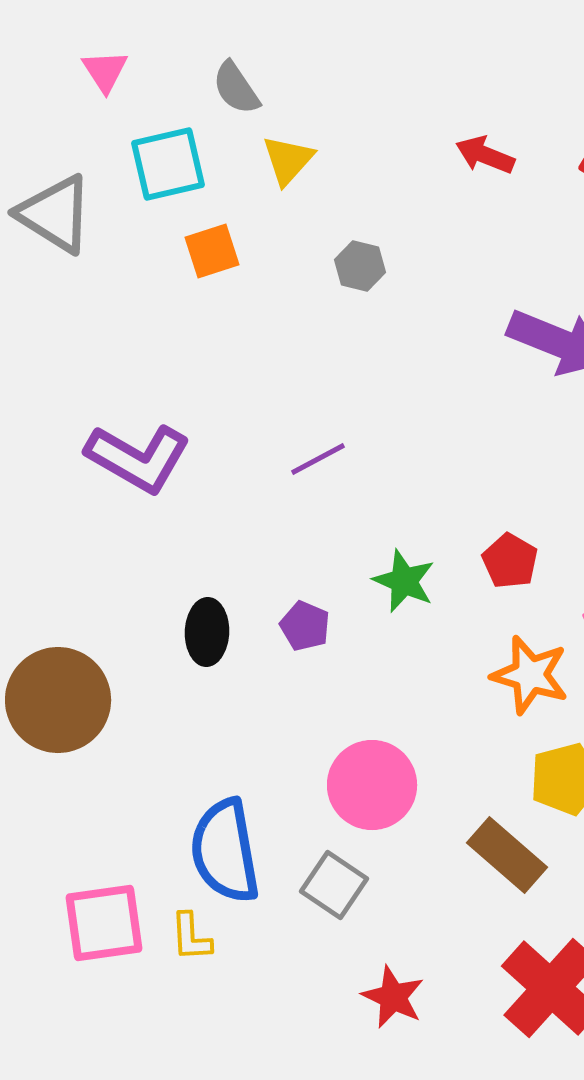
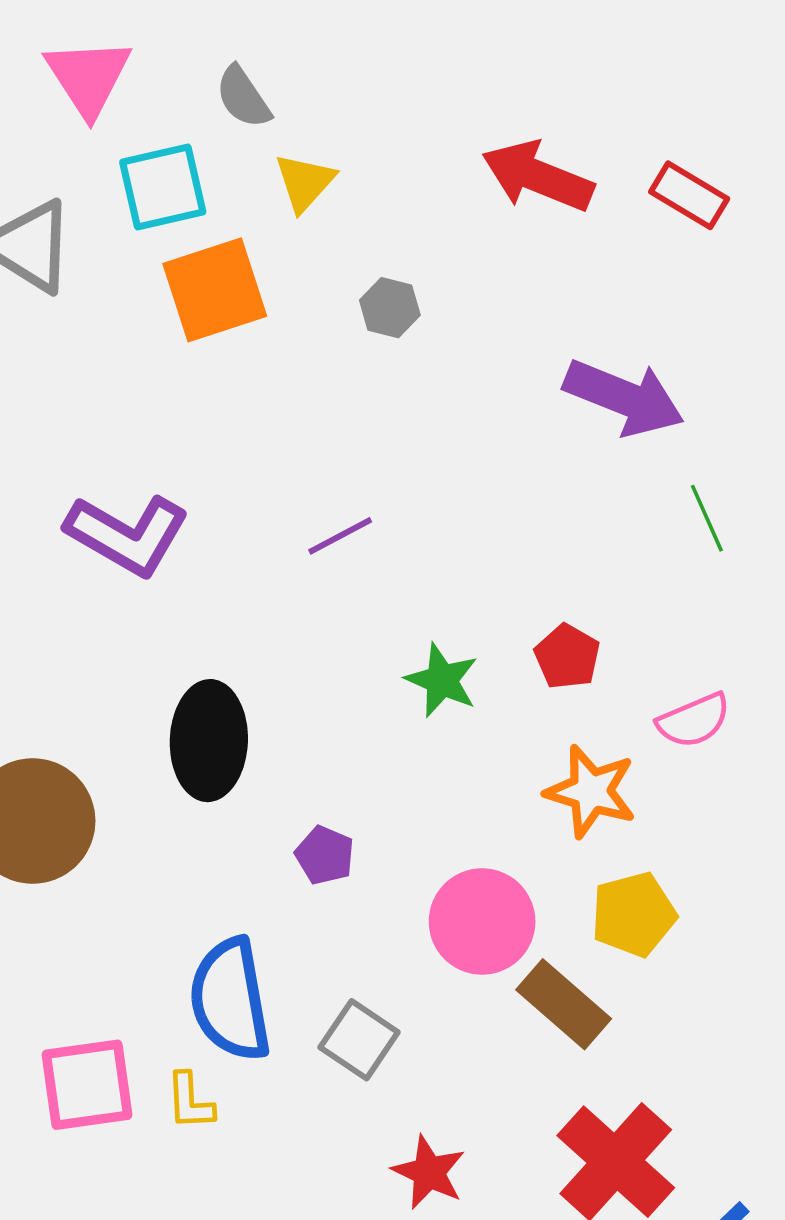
pink triangle: (105, 71) -> (88, 77), size x1.6
red arrow: (485, 155) -> (538, 176), size x1.6
orange square: (212, 251) -> (215, 290), size x1.6
purple pentagon: (305, 626) -> (325, 855), moved
black ellipse: (207, 632) -> (209, 741), size x1.5
pink circle: (372, 785) -> (482, 922), moved

